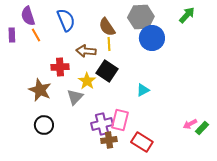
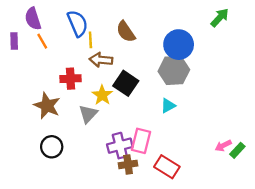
gray hexagon: (141, 17) -> (174, 70), moved
yellow line: (109, 44) -> (90, 40), moved

